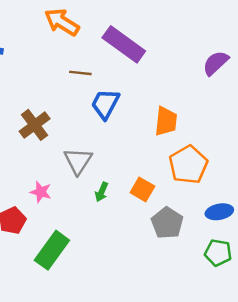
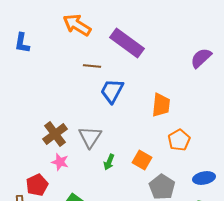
brown cross: (35, 125) -> (55, 134), moved
orange pentagon: (188, 165) -> (179, 140), size x0.7

